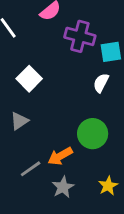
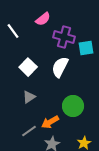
white semicircle: (101, 83) -> (60, 67), moved, size x1.5
gray triangle: (19, 121) -> (29, 97), moved

